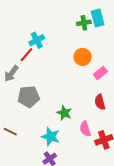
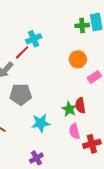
red semicircle: (100, 102) -> (80, 105), moved
green star: (64, 113) -> (69, 109), moved
cyan star: (51, 137) -> (41, 123), moved, turned -30

